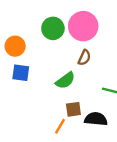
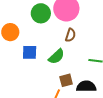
blue square: (21, 73) -> (30, 52), moved

